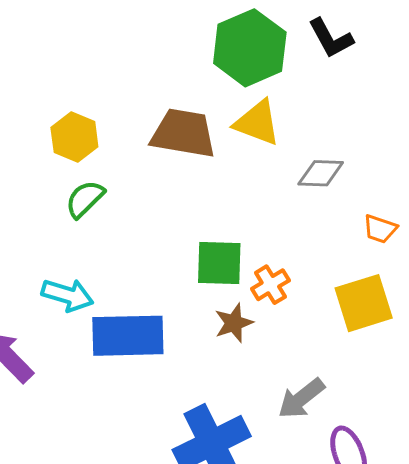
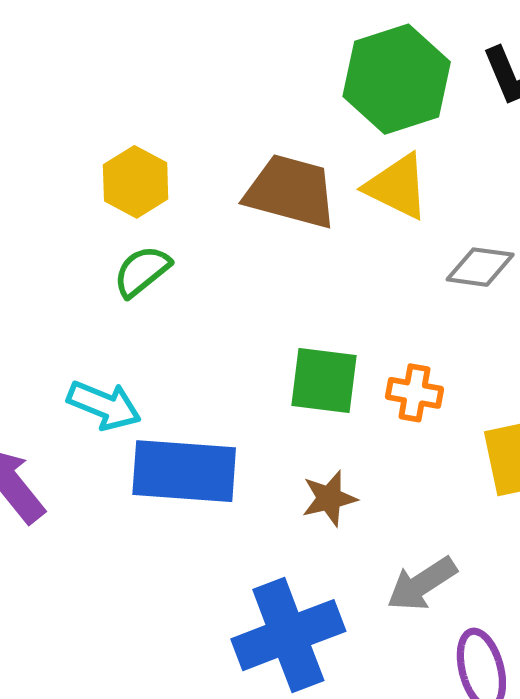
orange cross: (270, 285) -> (414, 393), moved, turned 36
brown star: (234, 323) -> (329, 498), moved

